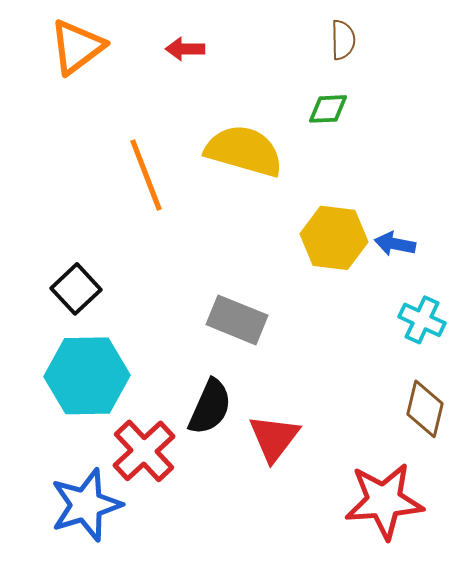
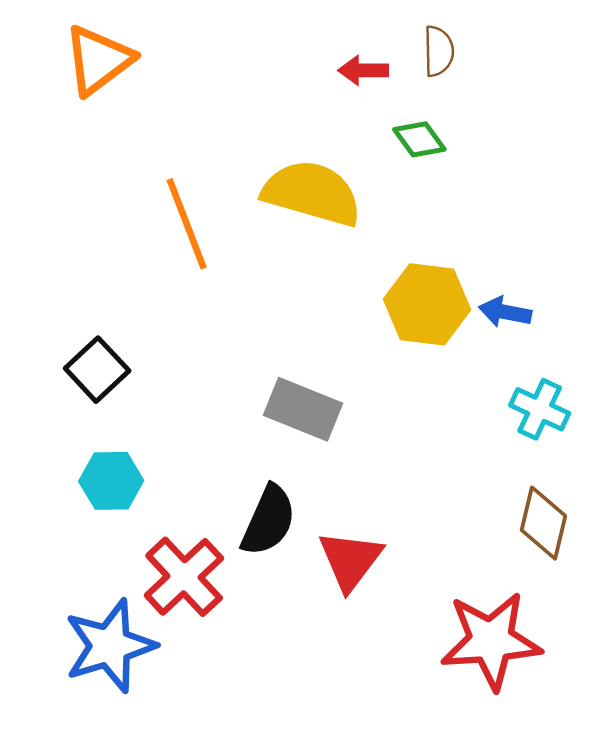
red arrow: (185, 49) -> (363, 70), moved
green diamond: (328, 109) -> (419, 139), turned 57
cyan hexagon: (87, 376) -> (111, 481), size x0.6

